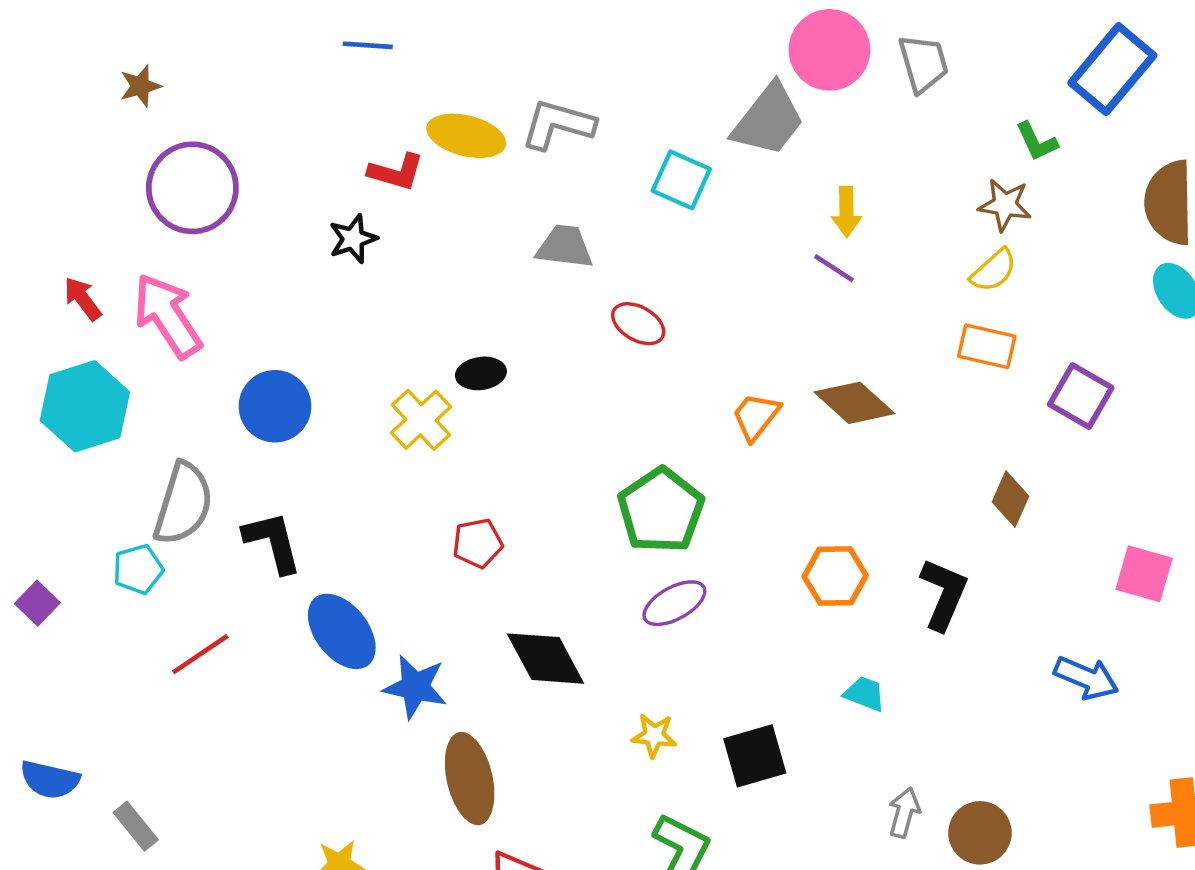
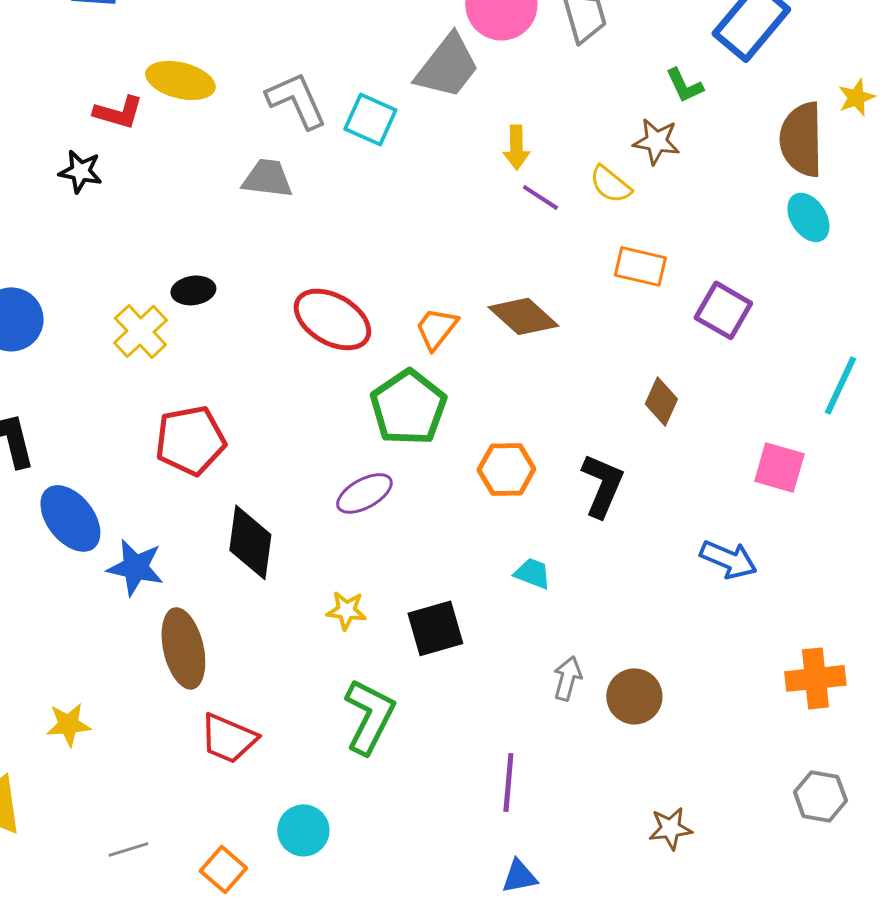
gray L-shape: (558, 124) -> (296, 100), moved, turned 50
black star: (353, 239) -> (80, 171), turned 30
purple line: (834, 268) -> (540, 197), moved
yellow semicircle: (994, 270) -> (610, 184), moved, turned 81
red ellipse: (638, 324) -> (332, 319), moved, size x1.6
green pentagon: (661, 510) -> (408, 407), moved
red pentagon: (478, 543) -> (190, 440), size x1.6
black diamond: (545, 659) -> (250, 542), turned 36

